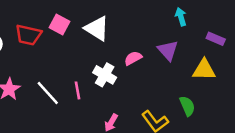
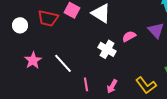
pink line: (77, 90) -> (86, 84), moved

